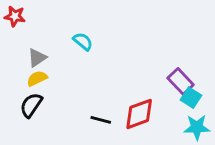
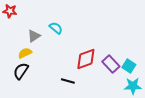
gray triangle: (37, 58) -> (34, 36), moved
purple rectangle: (181, 81) -> (111, 64), moved
red diamond: (139, 114) -> (86, 59), moved

